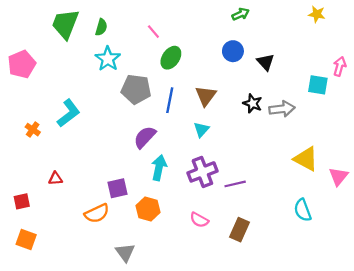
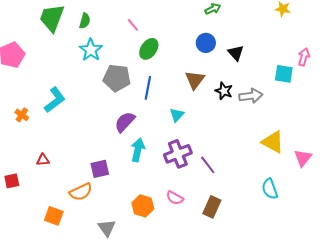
brown triangle: (206, 96) -> (195, 80), moved
purple line: (235, 184) -> (208, 165), turned 66
orange hexagon: (148, 209) -> (143, 206), moved
orange square: (26, 239) -> (54, 216), moved

